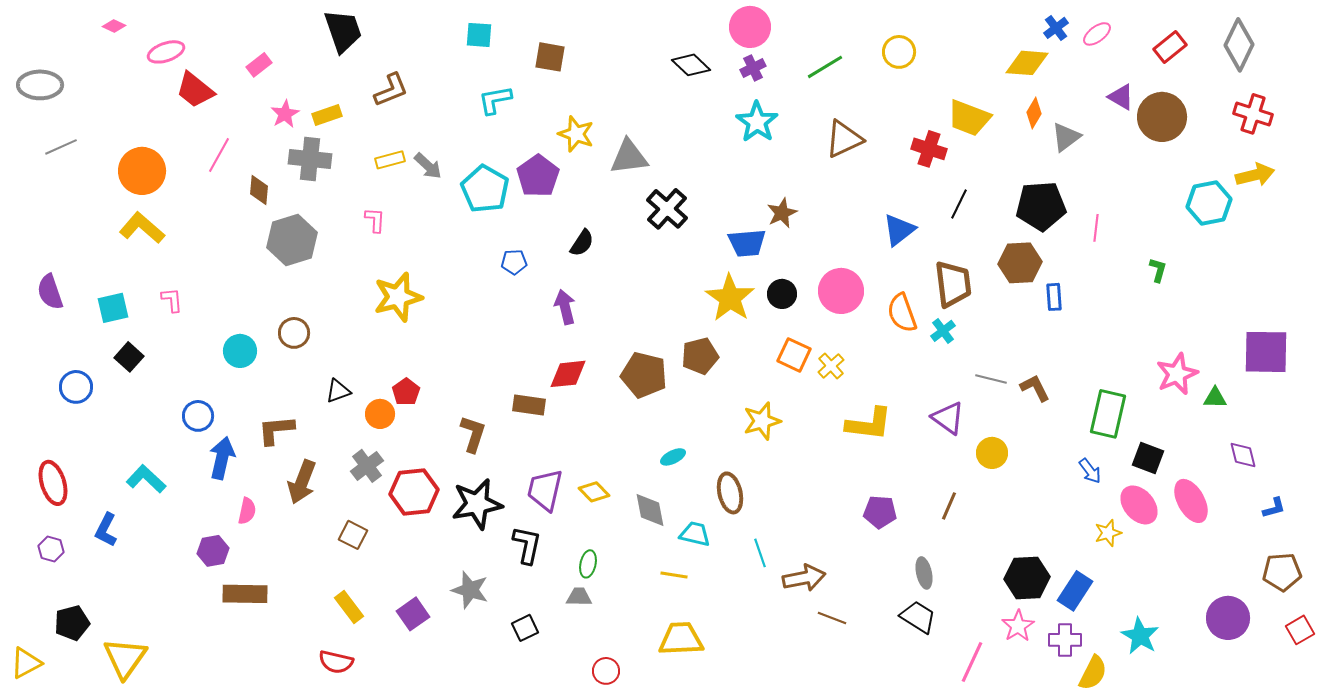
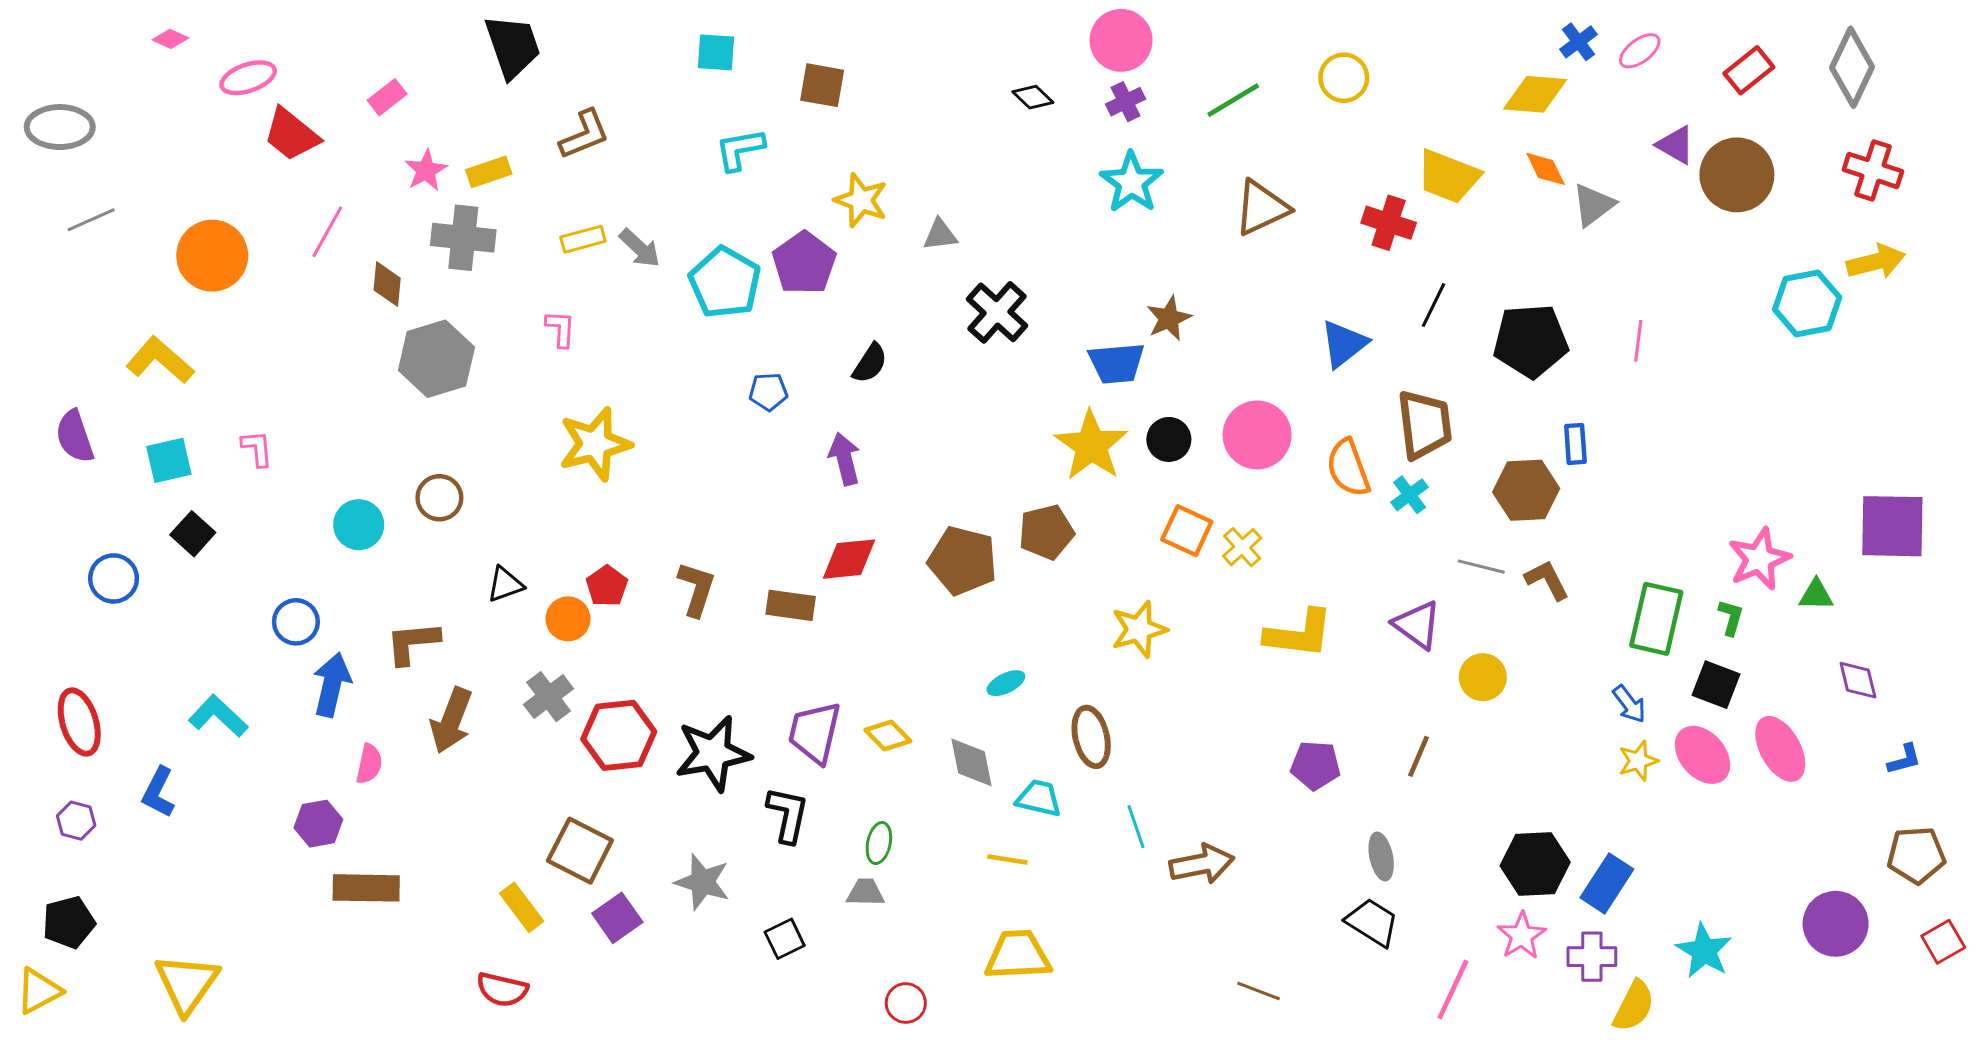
black diamond: (691, 65) -> (1033, 97), size x0.7
orange diamond: (1034, 113) -> (1546, 169), turned -56
gray triangle: (629, 157) -> (940, 235), size x0.6
black pentagon: (1041, 206) -> (1531, 341), moved
yellow L-shape: (142, 228) -> (160, 360), moved
brown hexagon: (1020, 263) -> (1526, 490), moved
green L-shape: (1158, 270) -> (1731, 617), moved
brown L-shape: (473, 434) -> (697, 589), moved
yellow star: (1108, 533) -> (1638, 761), moved
brown square: (353, 535) -> (580, 851), moved, size x1.5
brown line: (832, 618) -> (1259, 991), moved
black pentagon: (72, 623) -> (69, 922), moved

